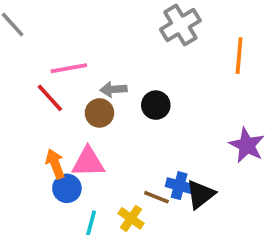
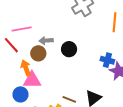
orange arrow: (55, 164) -> (26, 68), moved
blue cross: (179, 186) -> (107, 60), moved

